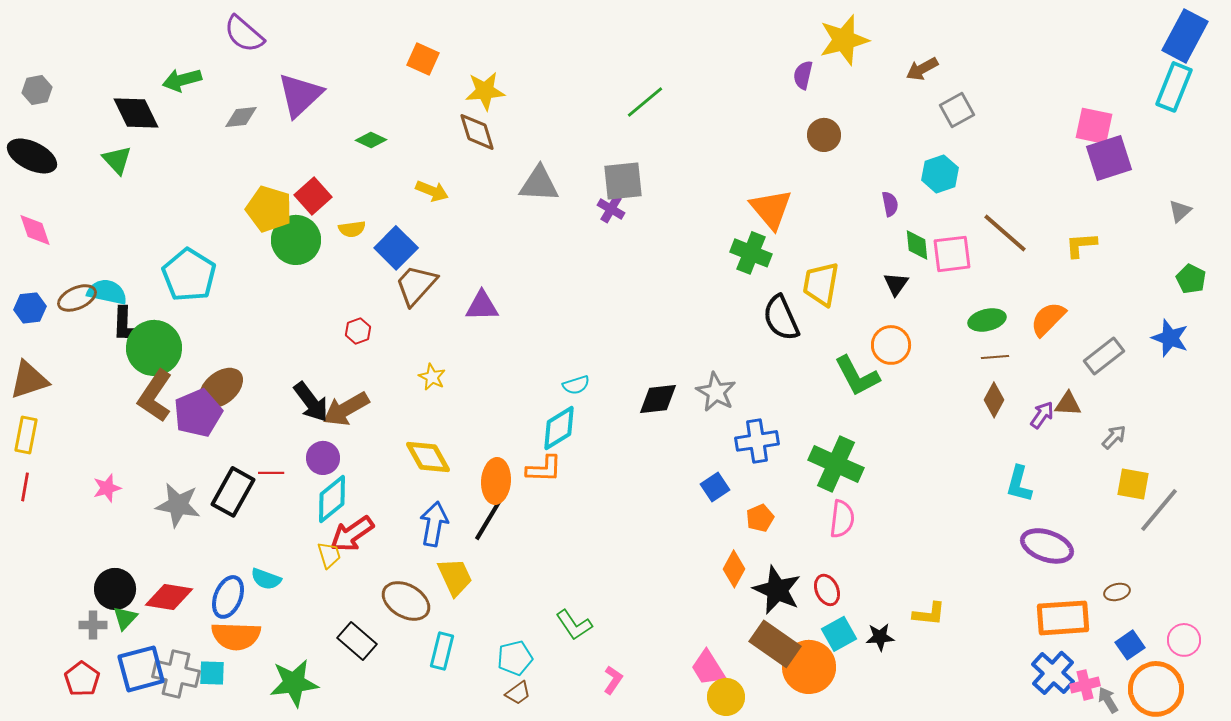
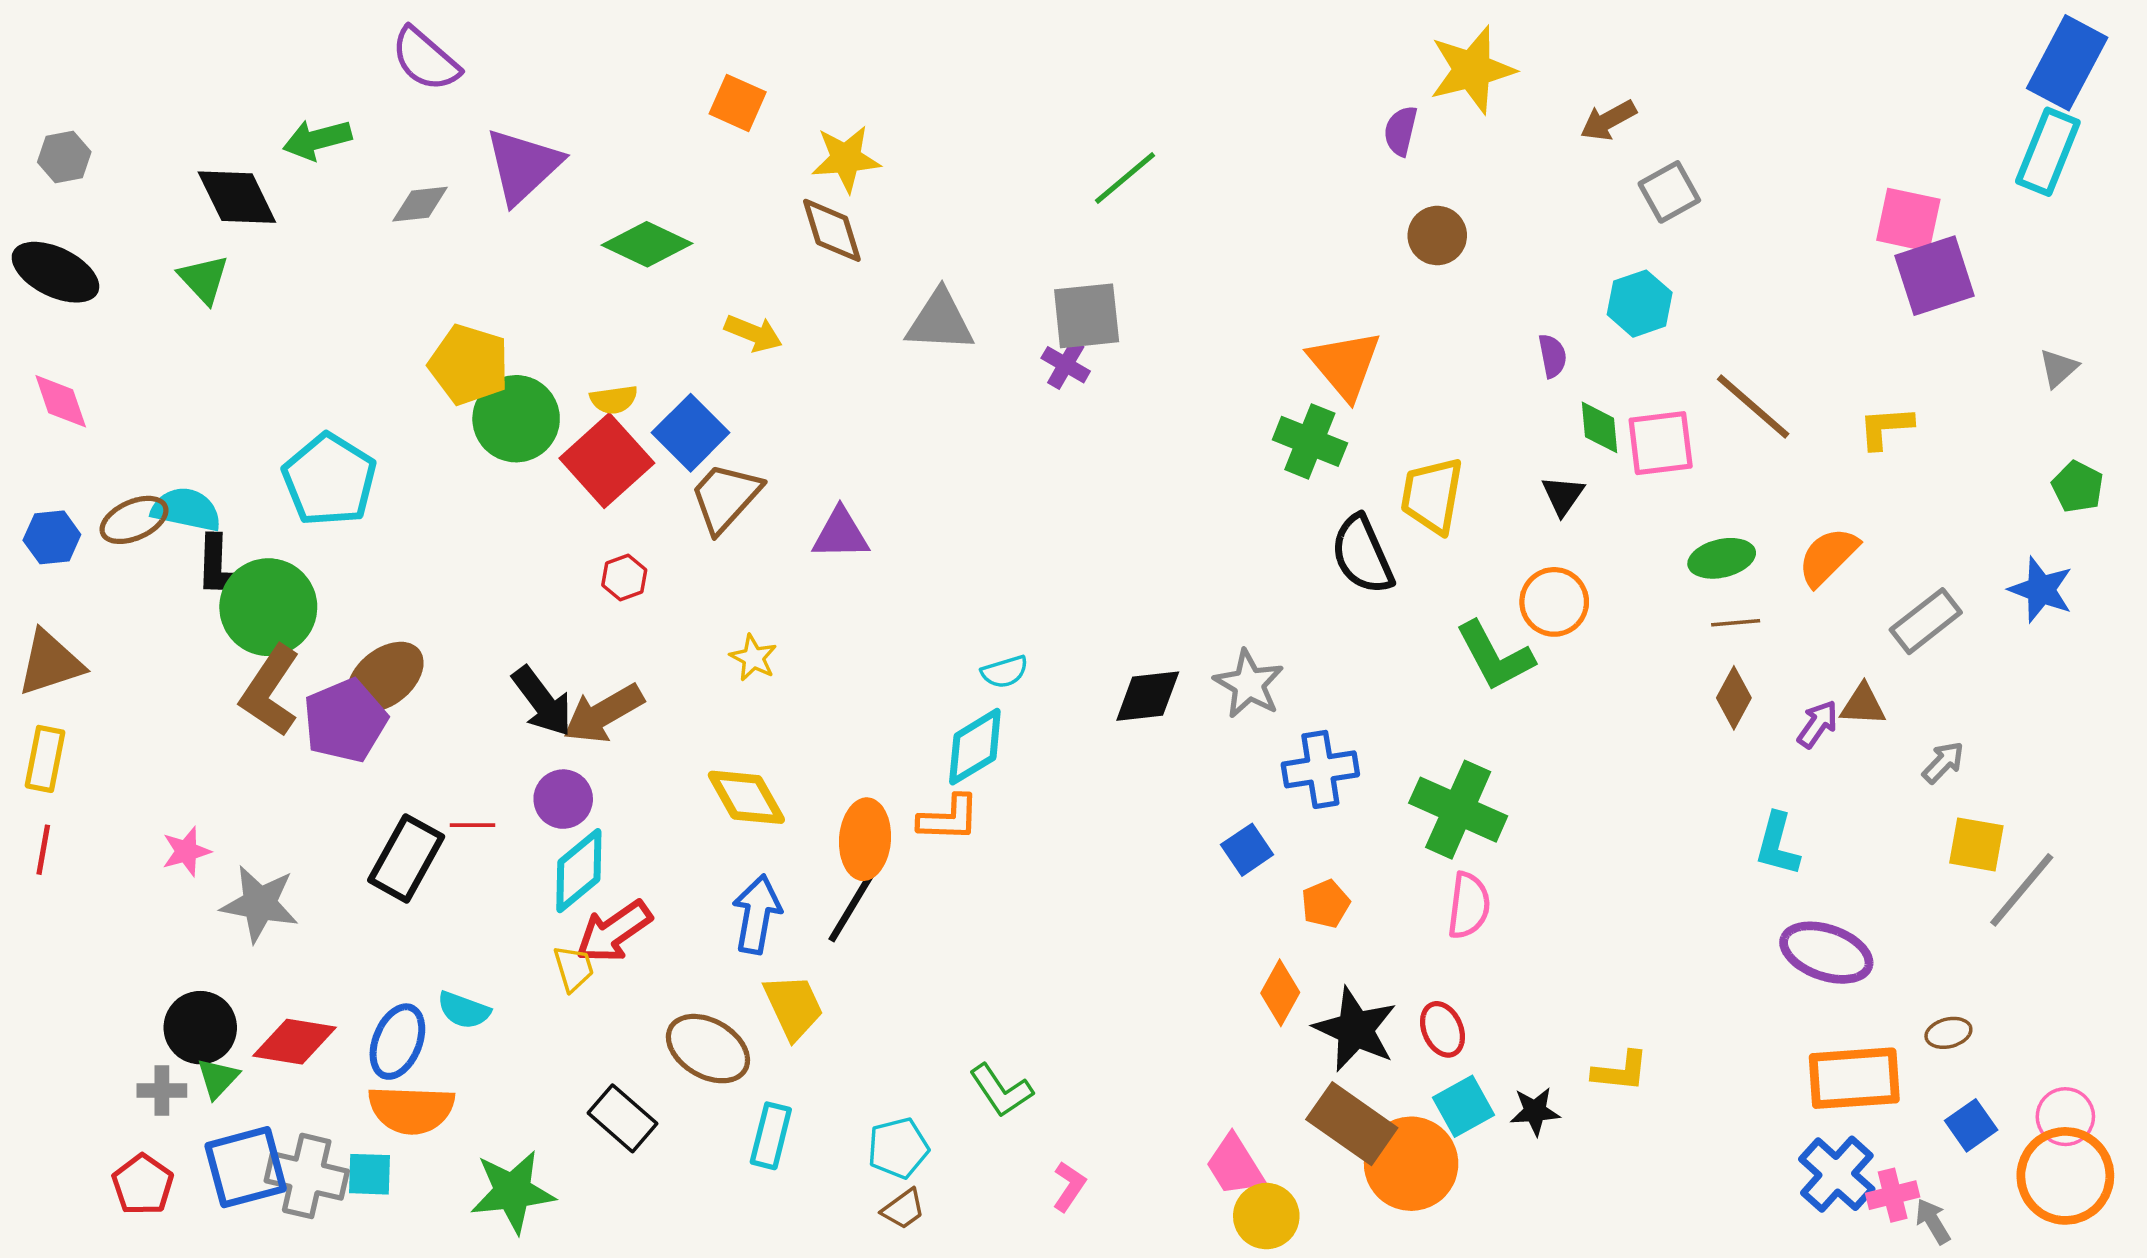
green diamond: (371, 140) -> (647, 244), size x1.6
red square: (313, 196) -> (607, 461), moved, size x1.4
gray star: (178, 505) -> (260, 904), moved
orange circle: (1156, 689) -> (2065, 1176), moved

